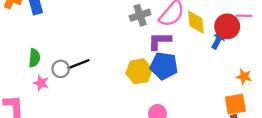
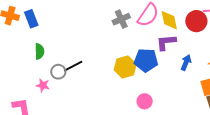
blue arrow: (218, 40) -> (186, 63), moved
purple L-shape: (160, 41) -> (166, 42), moved
green semicircle: (34, 58) -> (39, 51), moved

